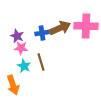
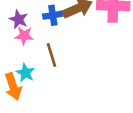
cyan star: (24, 66) -> (25, 73), moved

